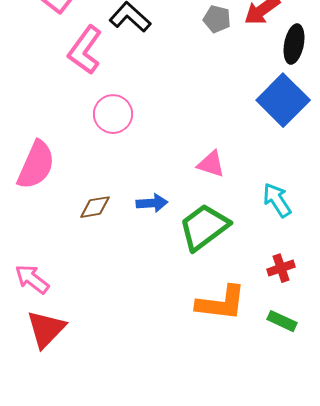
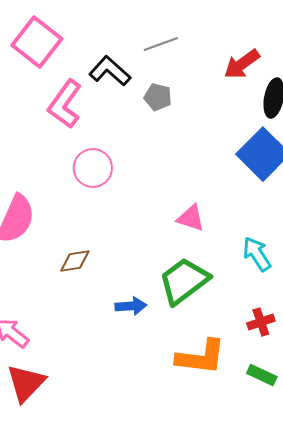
gray pentagon: (217, 19) -> (158, 97), moved
blue arrow: (152, 203) -> (131, 306), moved

